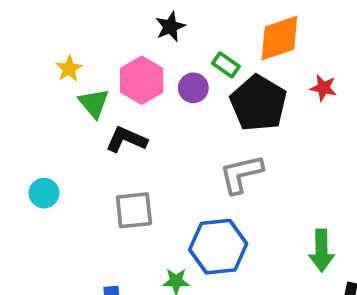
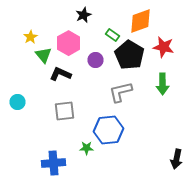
purple circle: (193, 88) -> (96, 60), moved
red star: (323, 88) -> (164, 47), size x1.5
green arrow: (322, 251) -> (162, 84), moved

